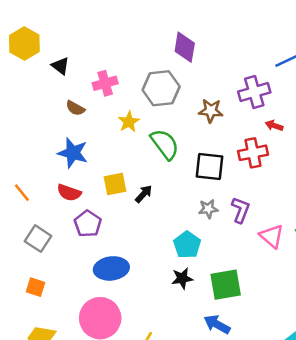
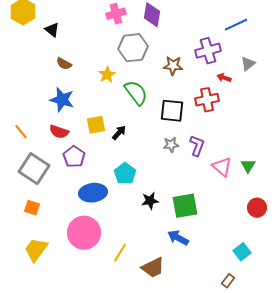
pink cross: (105, 83) -> (116, 14), moved
gray square: (38, 239) -> (34, 169), size x1.4
cyan pentagon: (187, 245) -> (125, 174), moved

